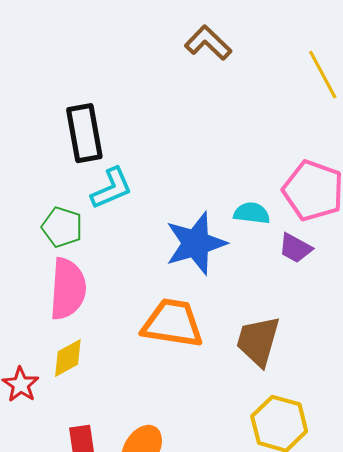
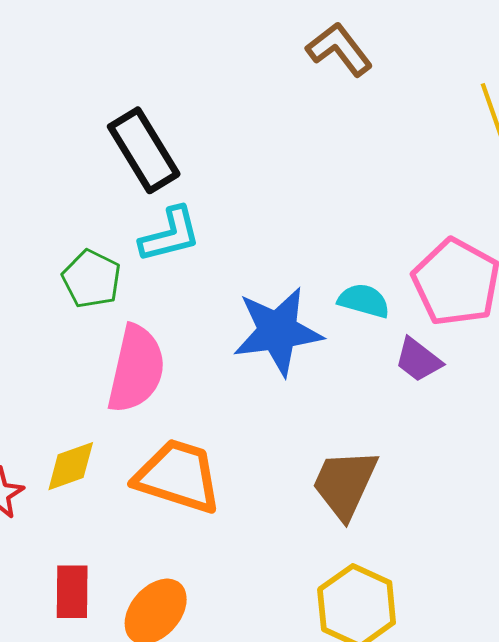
black rectangle: (84, 133) -> (144, 150), turned -30
pink semicircle: (68, 289) -> (136, 369), moved
orange trapezoid: (173, 323) -> (178, 476), moved

